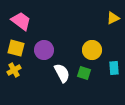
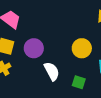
green square: (84, 73) -> (79, 82), moved

